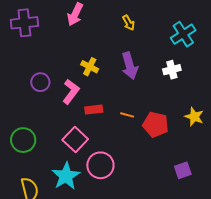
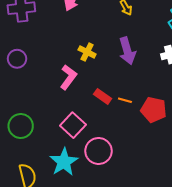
purple circle: (40, 82) -> (17, 59), moved
red rectangle: (94, 110) -> (103, 96), moved, turned 42

